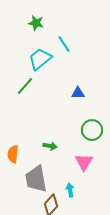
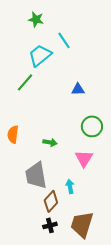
orange semicircle: (13, 154) -> (13, 134), moved

